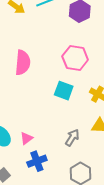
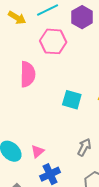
pink hexagon: (75, 58) -> (53, 41), moved

